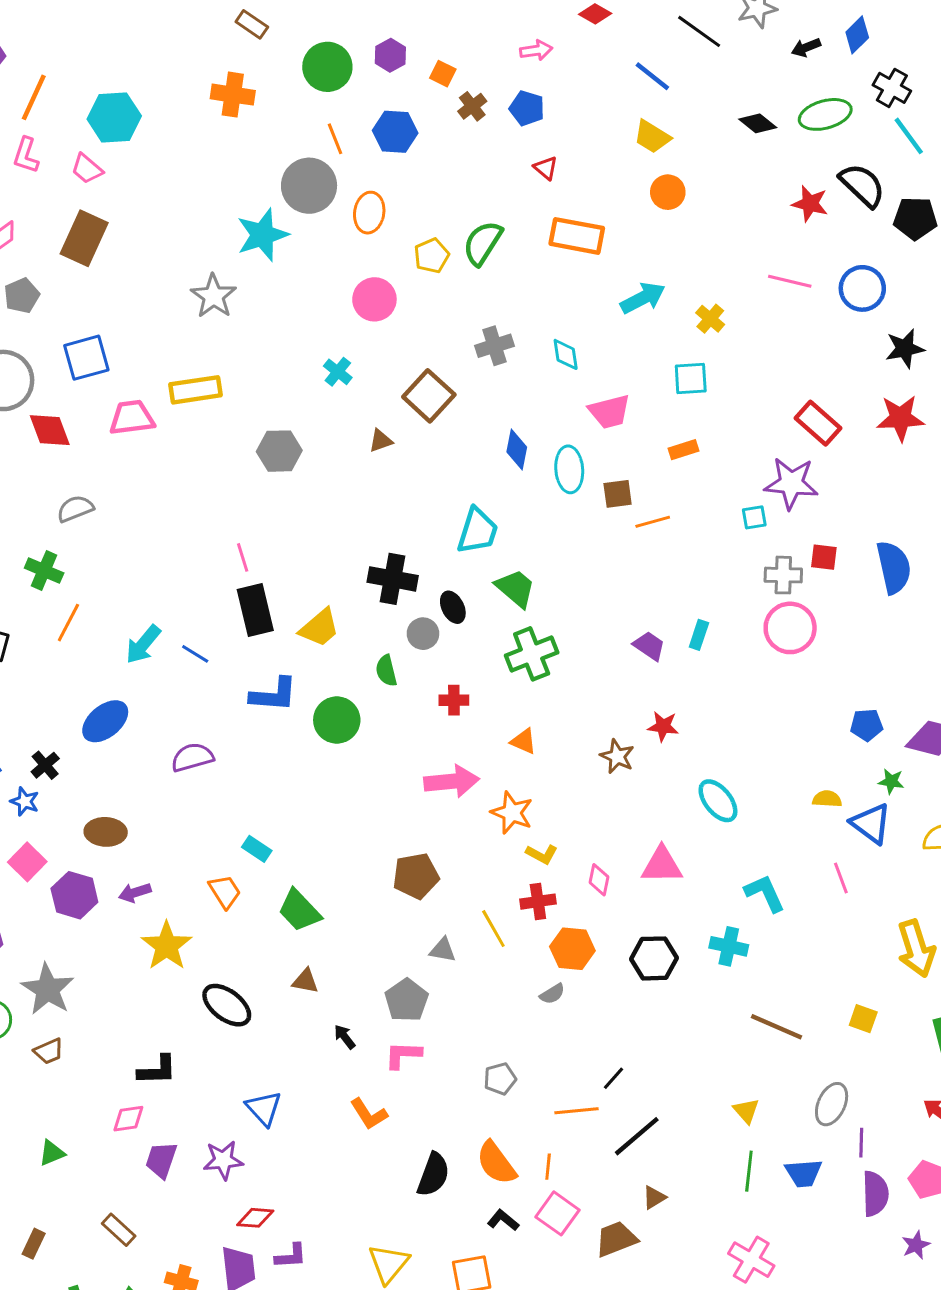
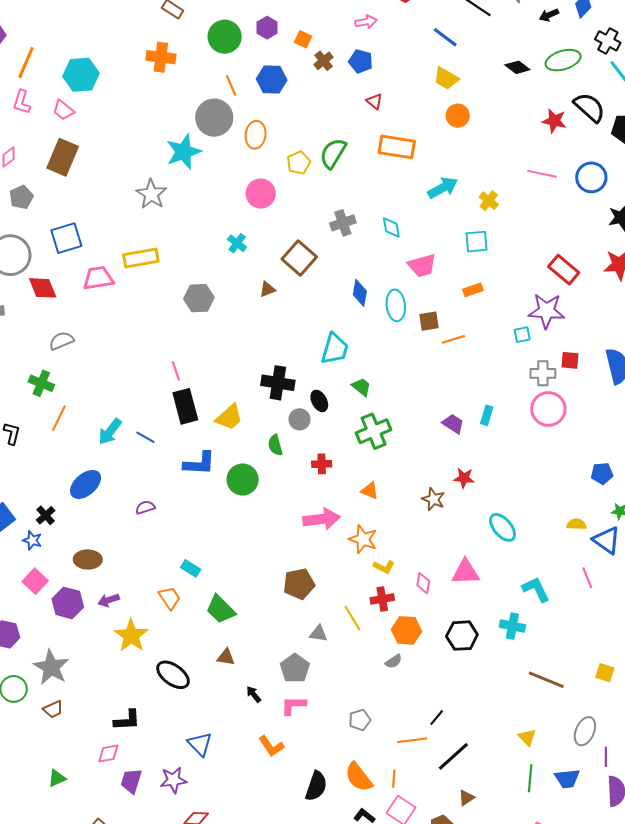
green trapezoid: (515, 588) -> (361, 387), size x0.7
purple semicircle: (192, 757) -> (145, 507), size x0.7

